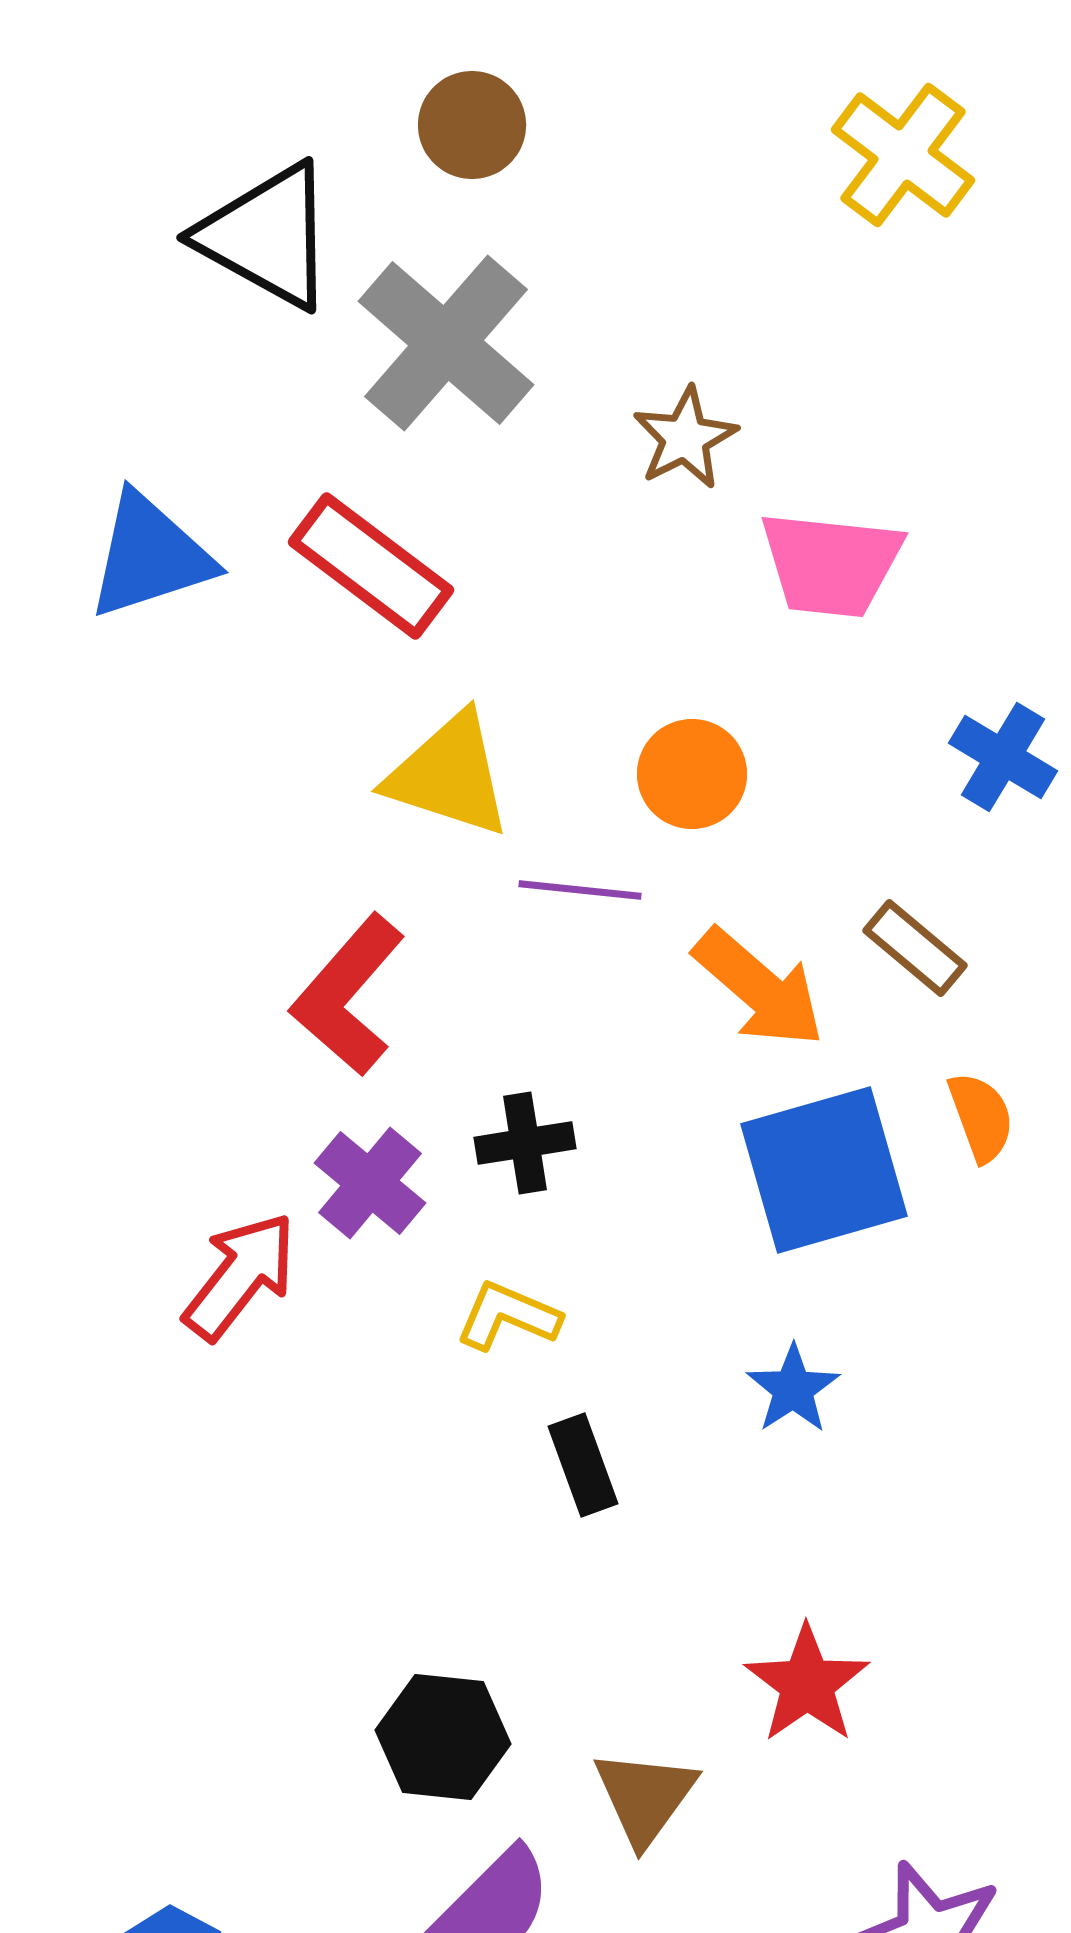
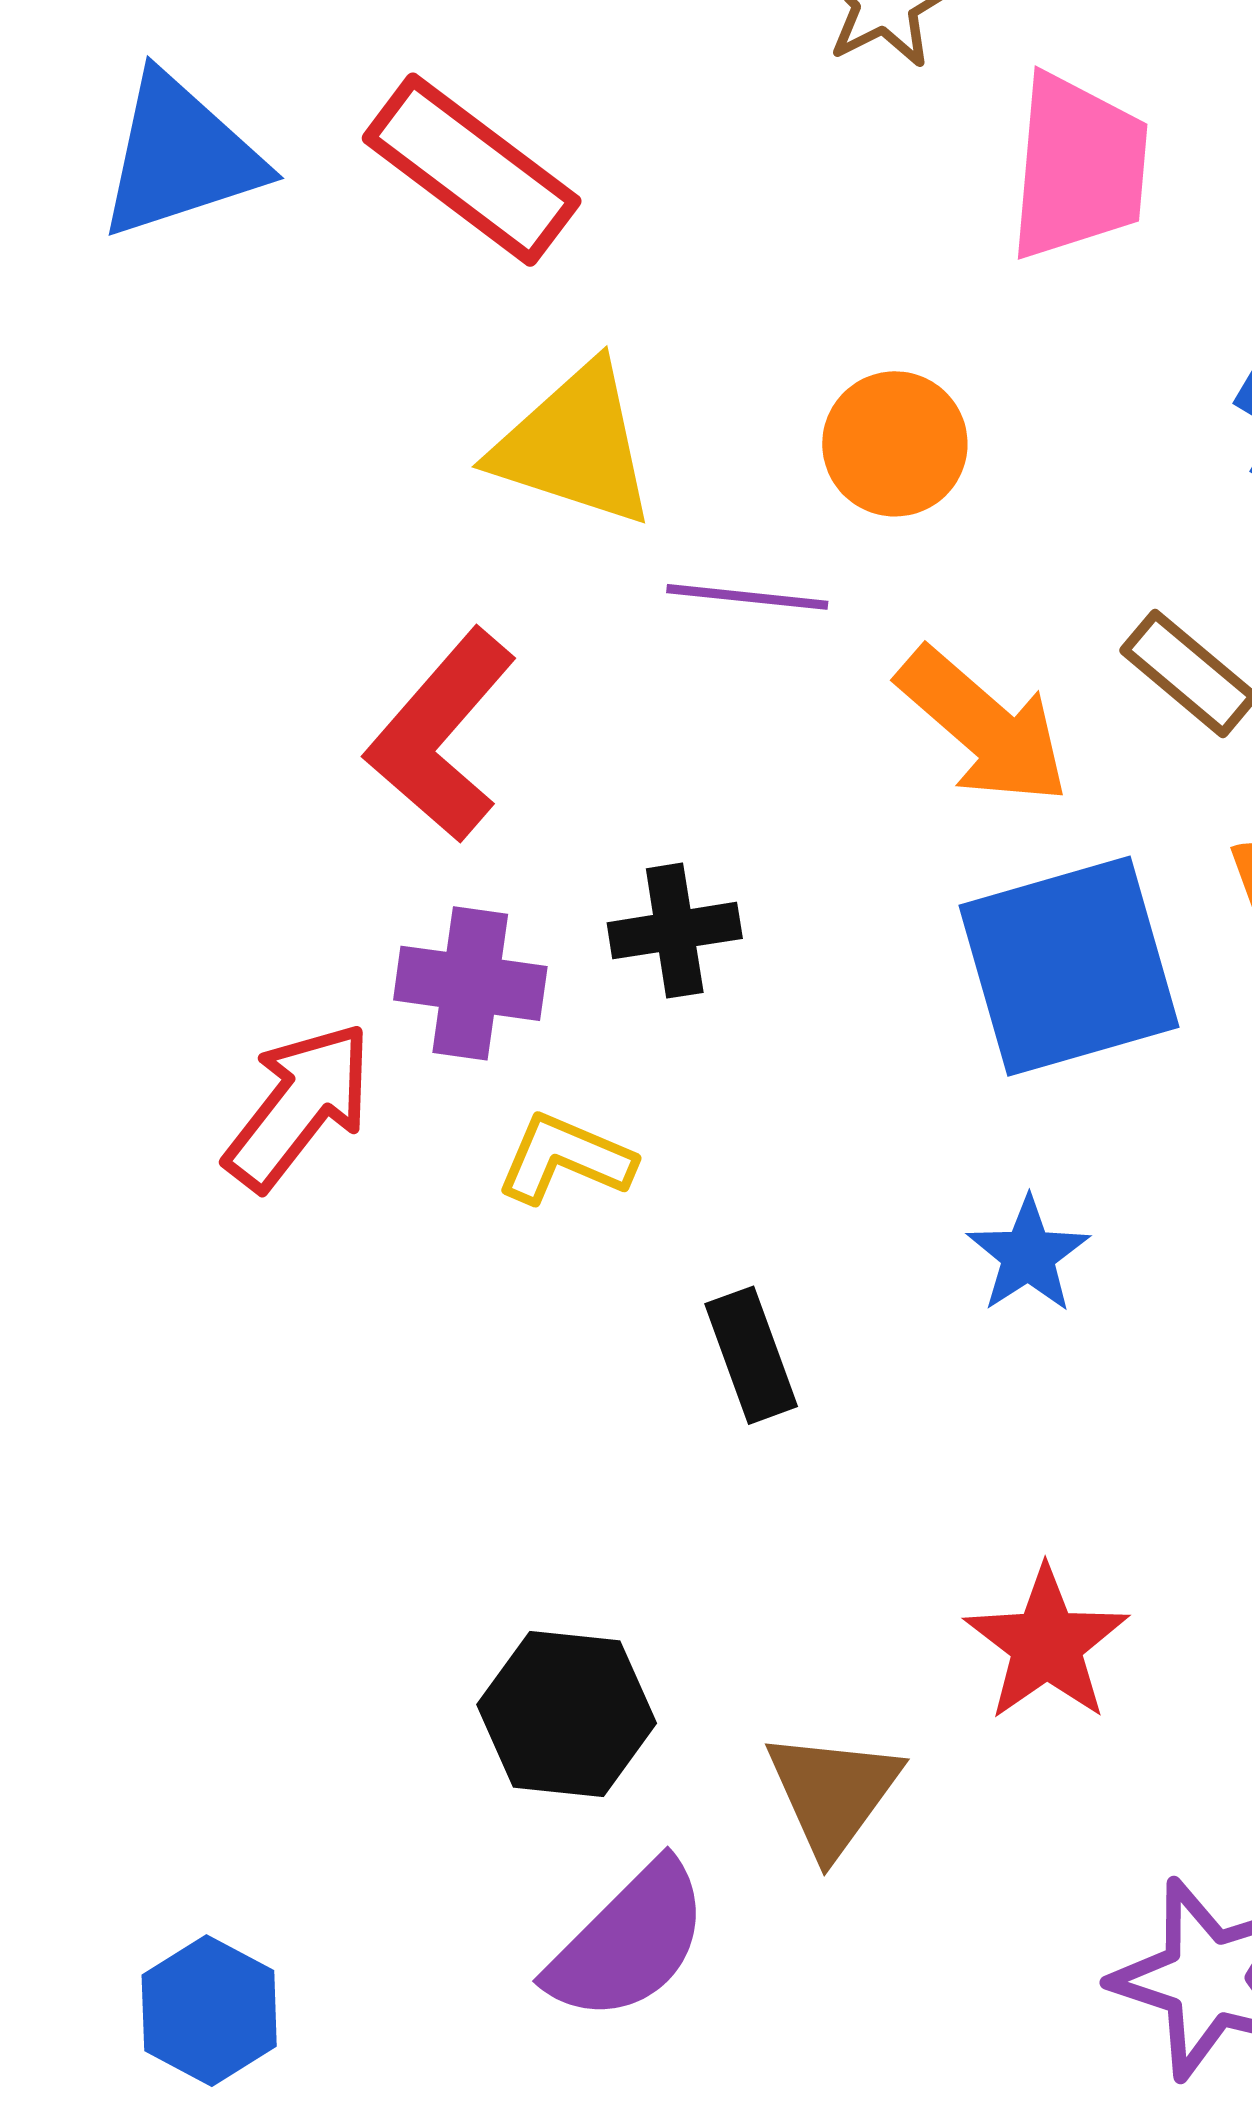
pink trapezoid: (831, 564) -> (1078, 167), turned -91
purple cross: (370, 1183) -> (470, 983), turned -32
yellow L-shape: (508, 1316) -> (565, 1159), moved

